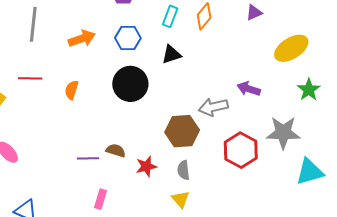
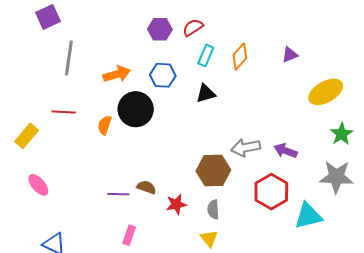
black circle: (130, 84) -> (136, 109), moved
purple arrow: (249, 89) -> (285, 151), moved
gray star: (283, 133) -> (336, 177), moved
cyan triangle: (310, 172) -> (308, 216), moved

